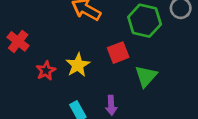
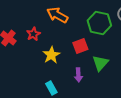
red star: (46, 71) -> (33, 34), moved
purple arrow: (111, 105) -> (78, 75), moved

